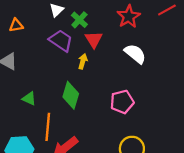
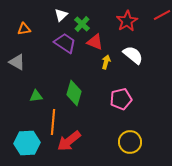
red triangle: (94, 40) -> (95, 42), turned -36
yellow arrow: (83, 61) -> (106, 62), moved
green triangle: (29, 99) -> (36, 96), turned -32

